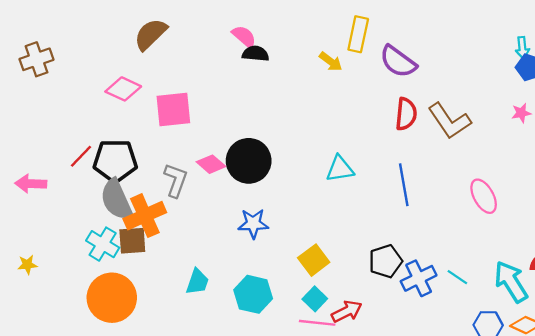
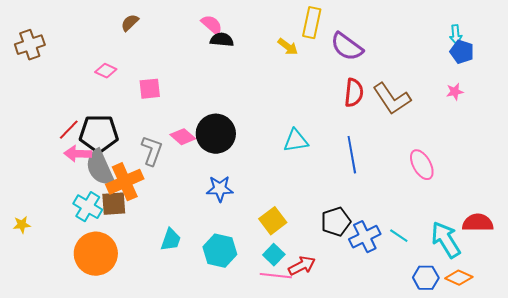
brown semicircle: (151, 34) -> (130, 23), size x0.6
pink diamond: (123, 89) -> (106, 71), size x0.7
pink square: (173, 109) -> (150, 89), size x0.7
pink arrow: (31, 184) -> (78, 154), moved

